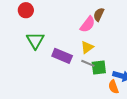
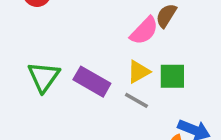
green triangle: (35, 40) -> (44, 77), moved
green square: (99, 68) -> (172, 76), moved

